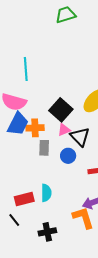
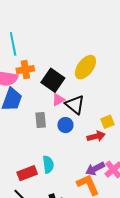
orange cross: (35, 128) -> (25, 70), moved

